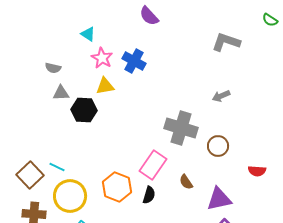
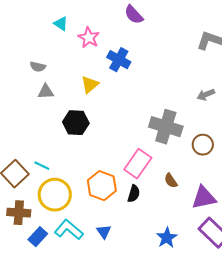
cyan triangle: (88, 34) -> (61, 24), moved
pink star: (102, 58) -> (89, 38), moved
yellow triangle: (105, 86) -> (90, 85), turned -30
black hexagon: (84, 110) -> (76, 123), moved

